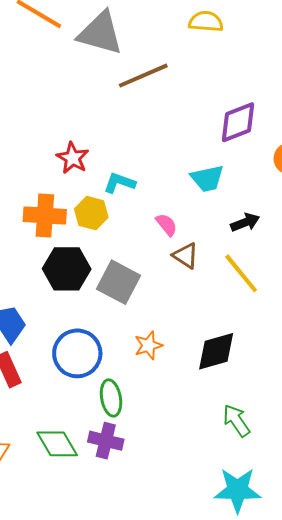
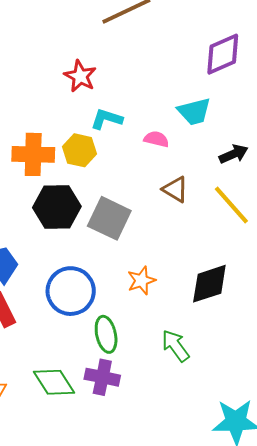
red star: (73, 158) -> (80, 76), moved
pink semicircle: (167, 225) -> (156, 139), moved, turned -35
green arrow: (236, 421) -> (175, 346), moved

